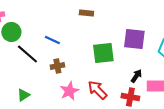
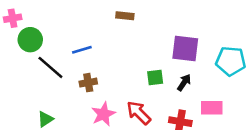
blue line: (52, 40) -> (82, 50), turned -42
green square: (103, 53) -> (155, 77), moved, size x0.6
black arrow: (136, 76) -> (184, 83), moved

